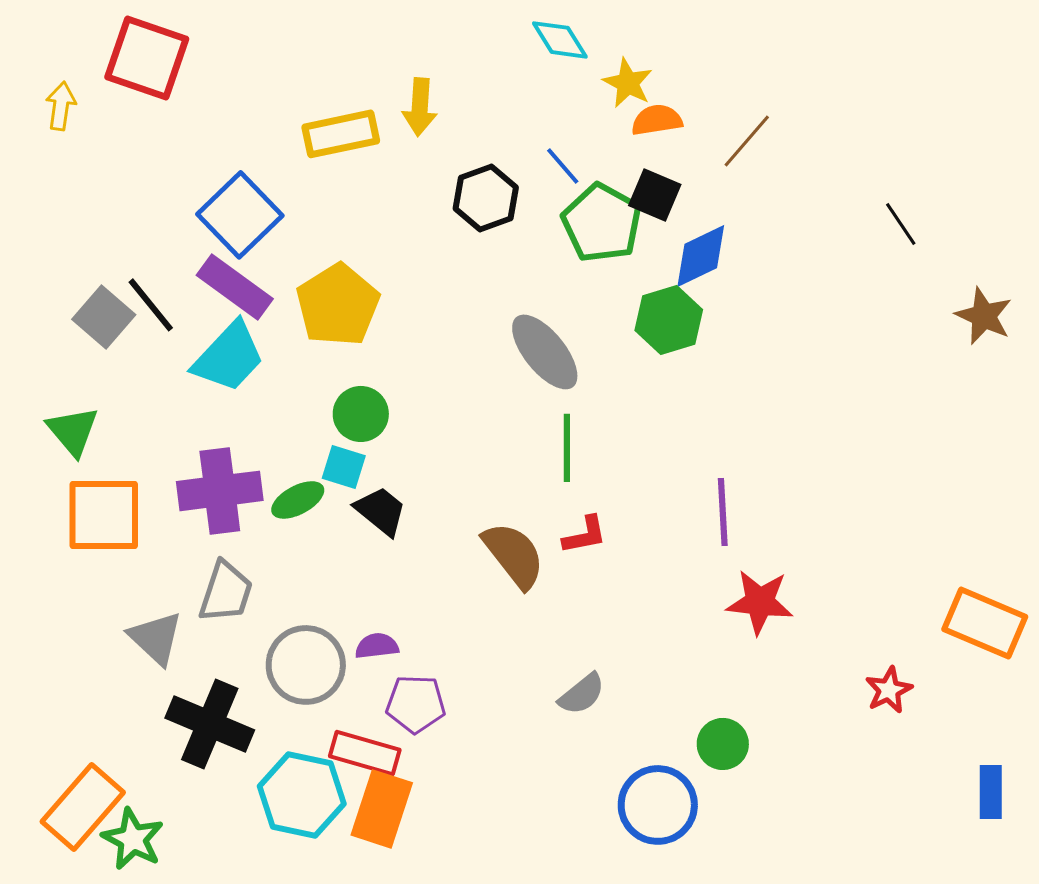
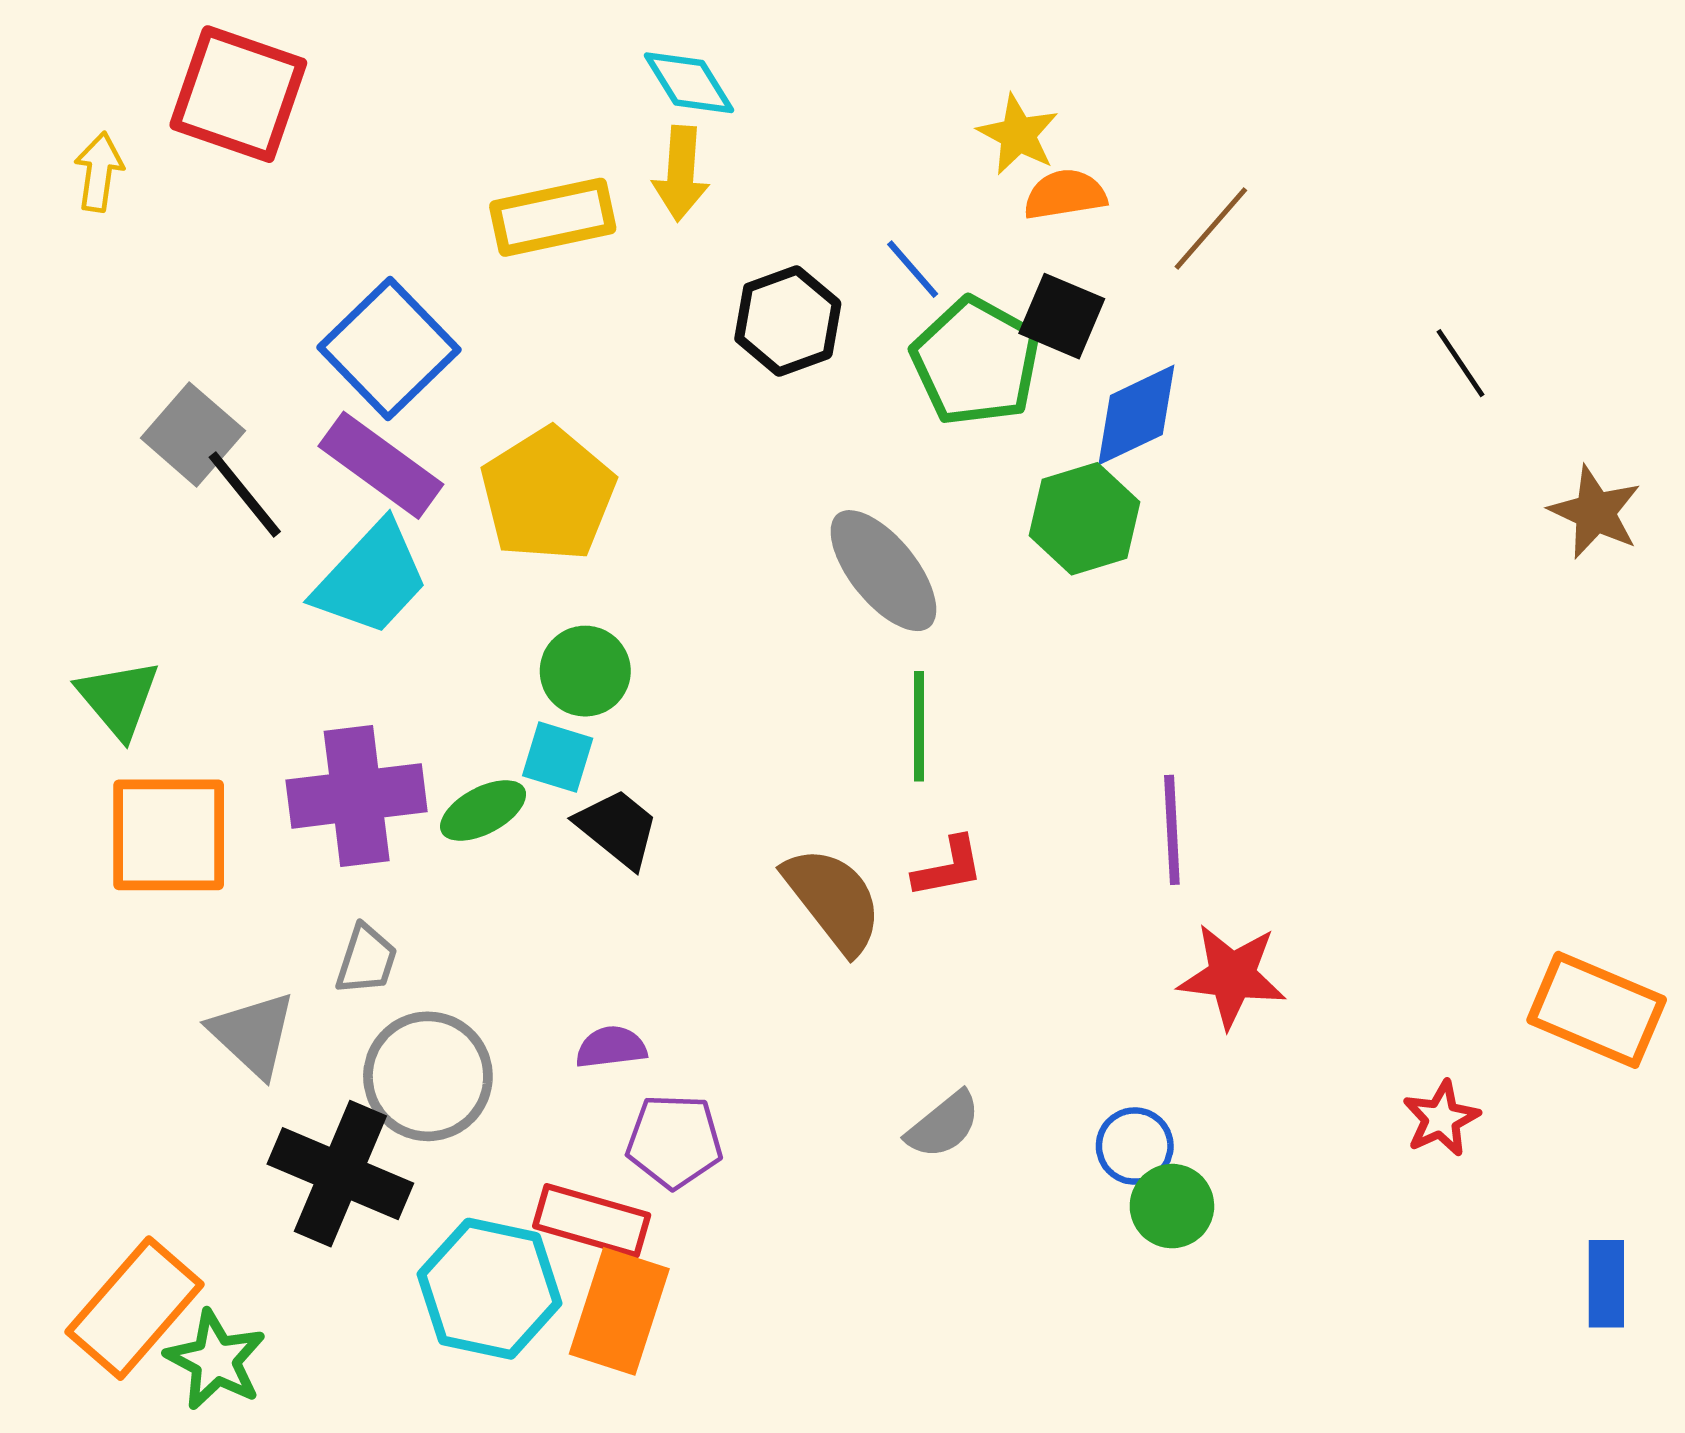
cyan diamond: (560, 40) -> (689, 83), moved
gray square: (104, 317) -> (193, 434), moved
gray trapezoid: (226, 592) -> (366, 960), size x0.7
gray circle: (306, 665) -> (428, 1076), moved
blue circle: (658, 805) -> (1135, 1146), moved, size x0.6

